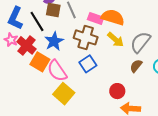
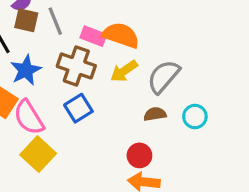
yellow arrow: (116, 40) -> (124, 71), turned 102
brown semicircle: (136, 66) -> (155, 114), turned 40
red circle: (117, 91) -> (139, 155), moved

